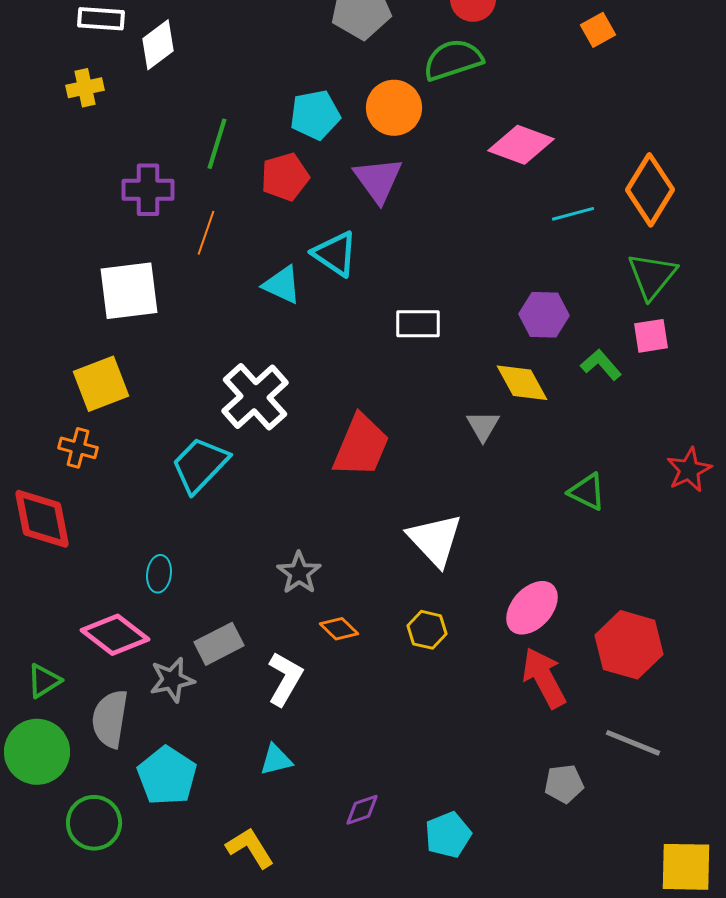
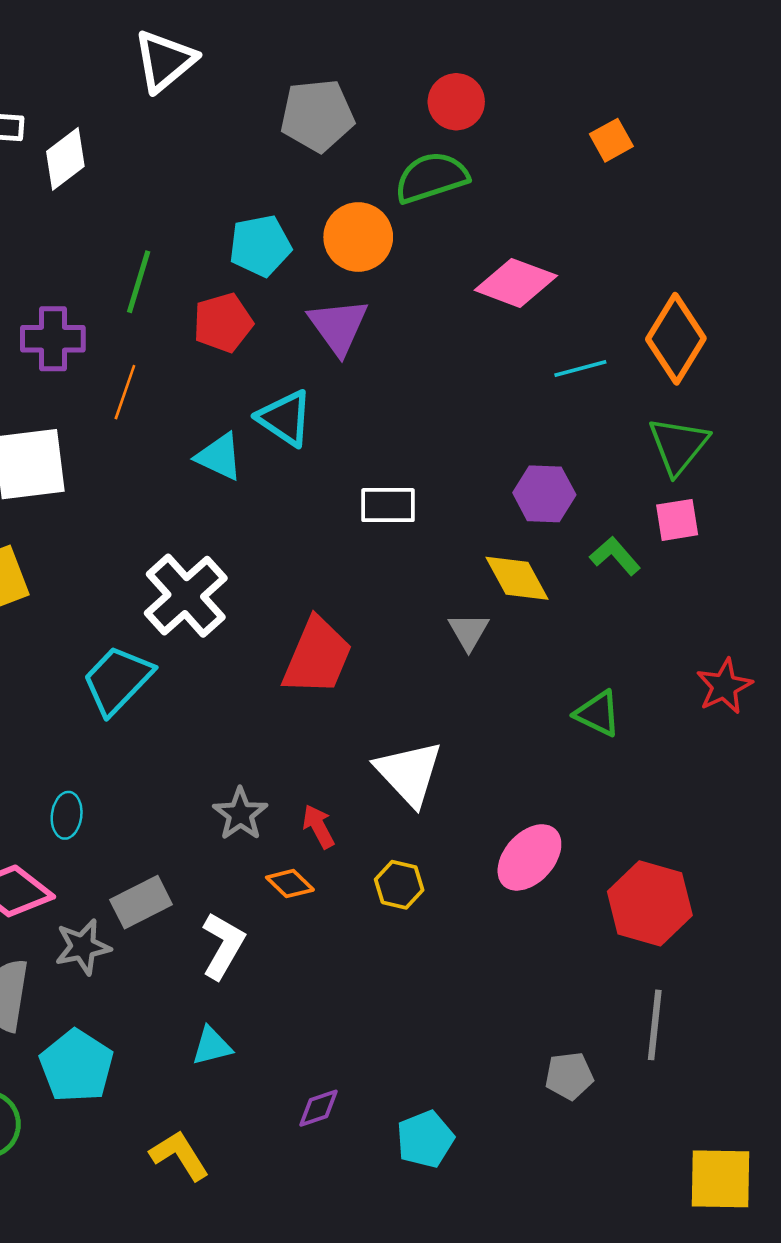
red arrow: (544, 678) -> (318, 826), moved, size x0.6
gray line: (633, 743) -> (655, 1025), turned 74

